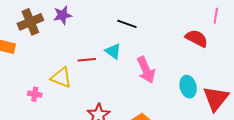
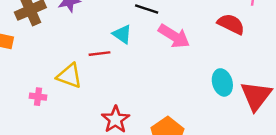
cyan triangle: (113, 51) -> (122, 34), moved
pink arrow: (146, 70) -> (174, 36), moved, turned -32

